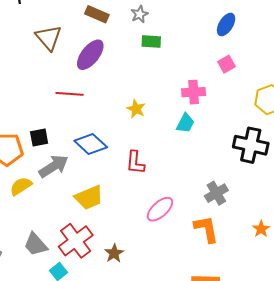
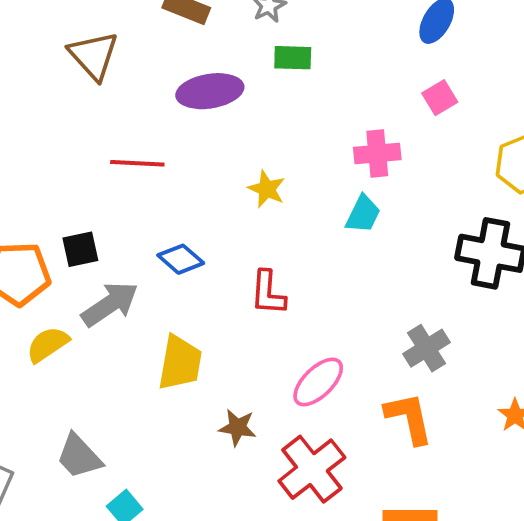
purple ellipse: (90, 55) -> (210, 91), moved, turned 44
blue diamond: (91, 144) -> (181, 259), size x0.7
yellow trapezoid: (89, 197) -> (180, 363), turned -56
red cross: (76, 241) -> (312, 469), moved
brown star: (114, 253) -> (238, 427), moved, turned -30

